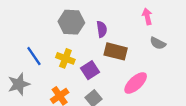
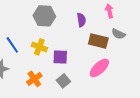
purple semicircle: (102, 29) -> (81, 20), moved
brown rectangle: (116, 51) -> (98, 41), moved
purple square: (90, 70) -> (60, 57), turned 35

